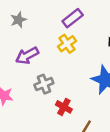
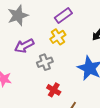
gray star: (18, 20) -> (18, 15), size x1.5
gray cross: (44, 84) -> (45, 62), moved

